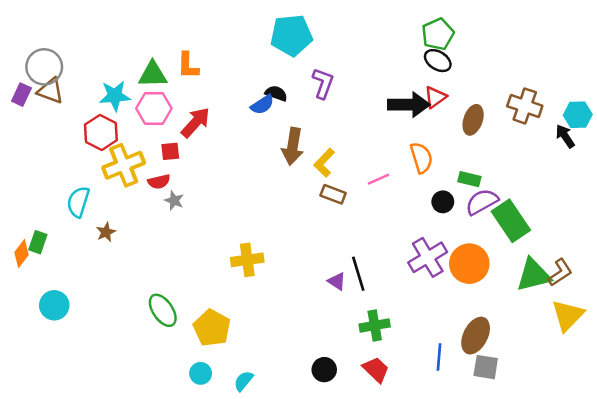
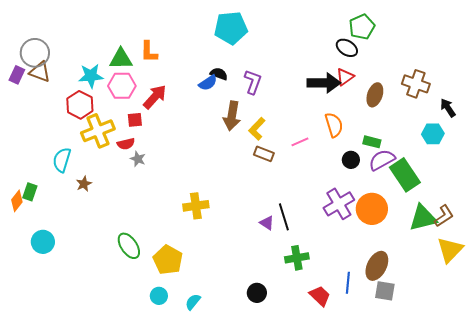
green pentagon: (438, 34) -> (362, 27), moved
purple L-shape: (323, 83) -> (253, 82), moved
cyan hexagon: (578, 115) -> (433, 134), moved
red trapezoid: (376, 370) -> (320, 296), moved

